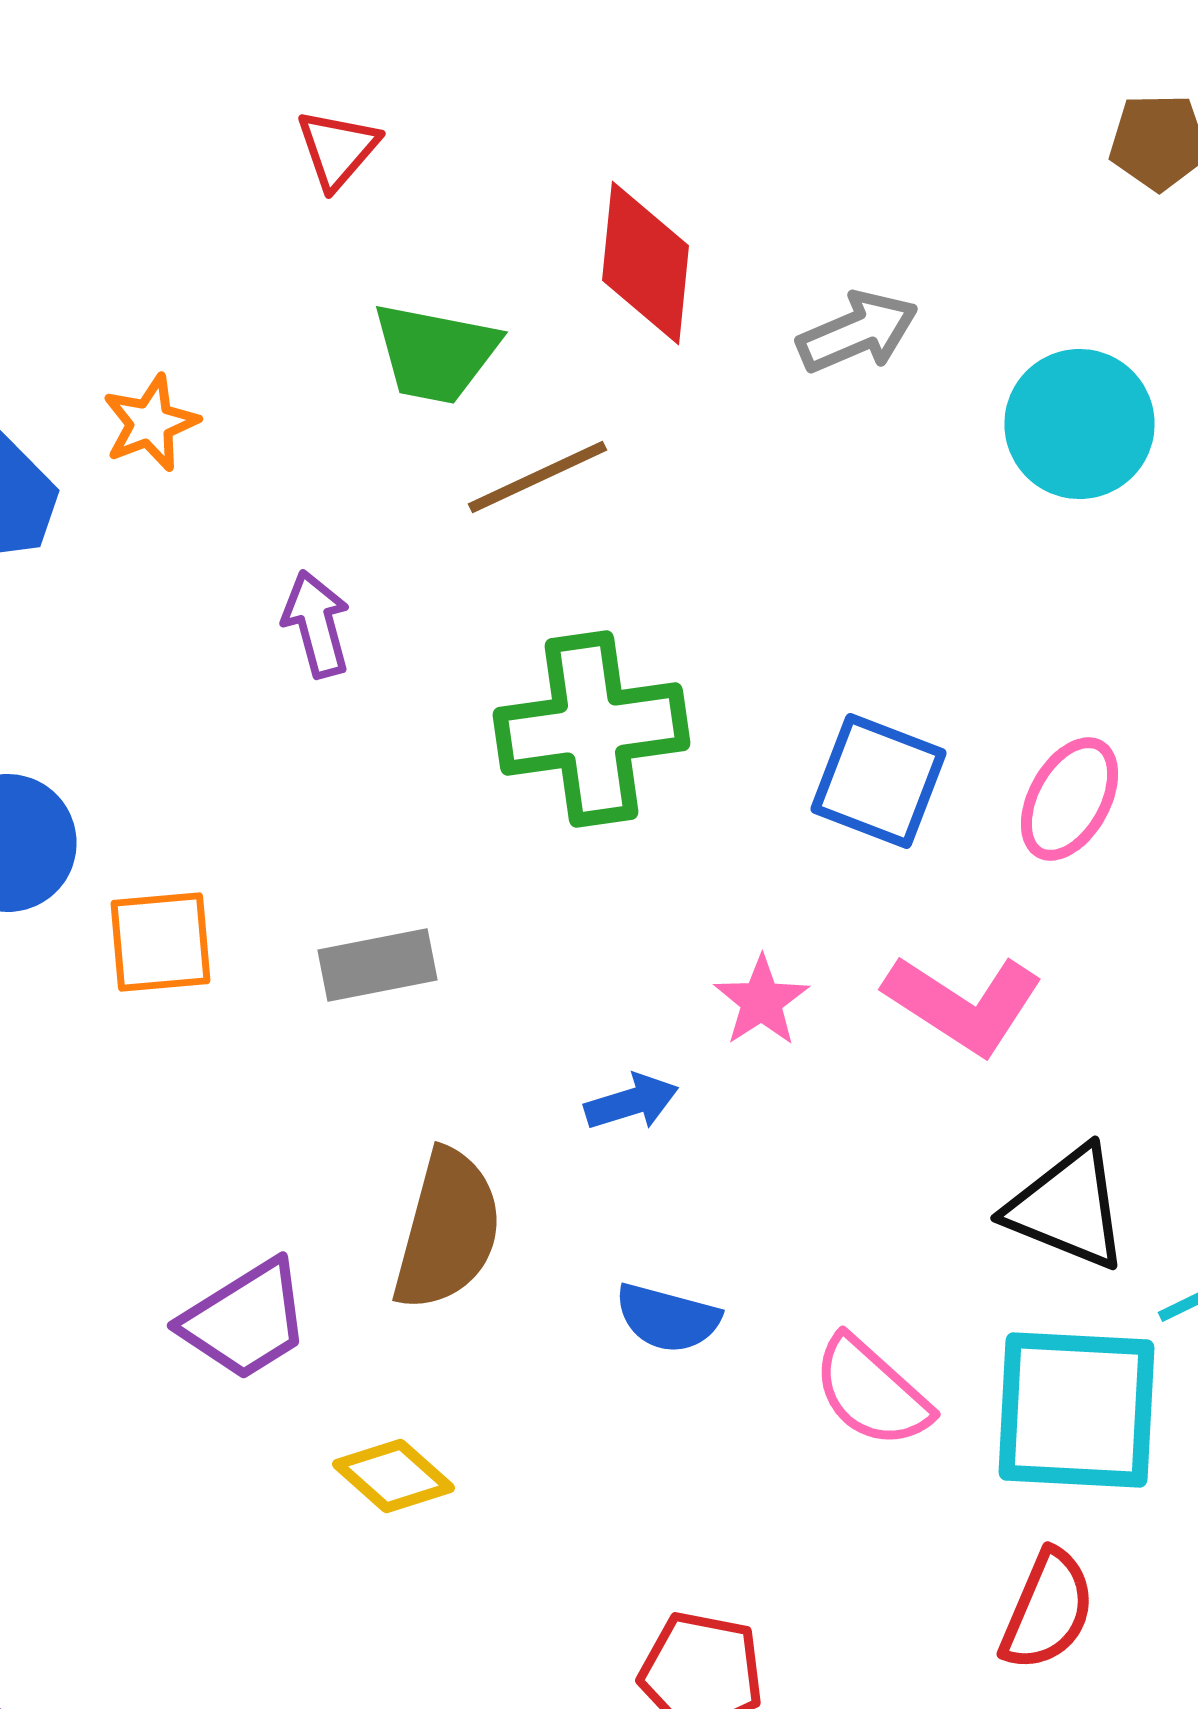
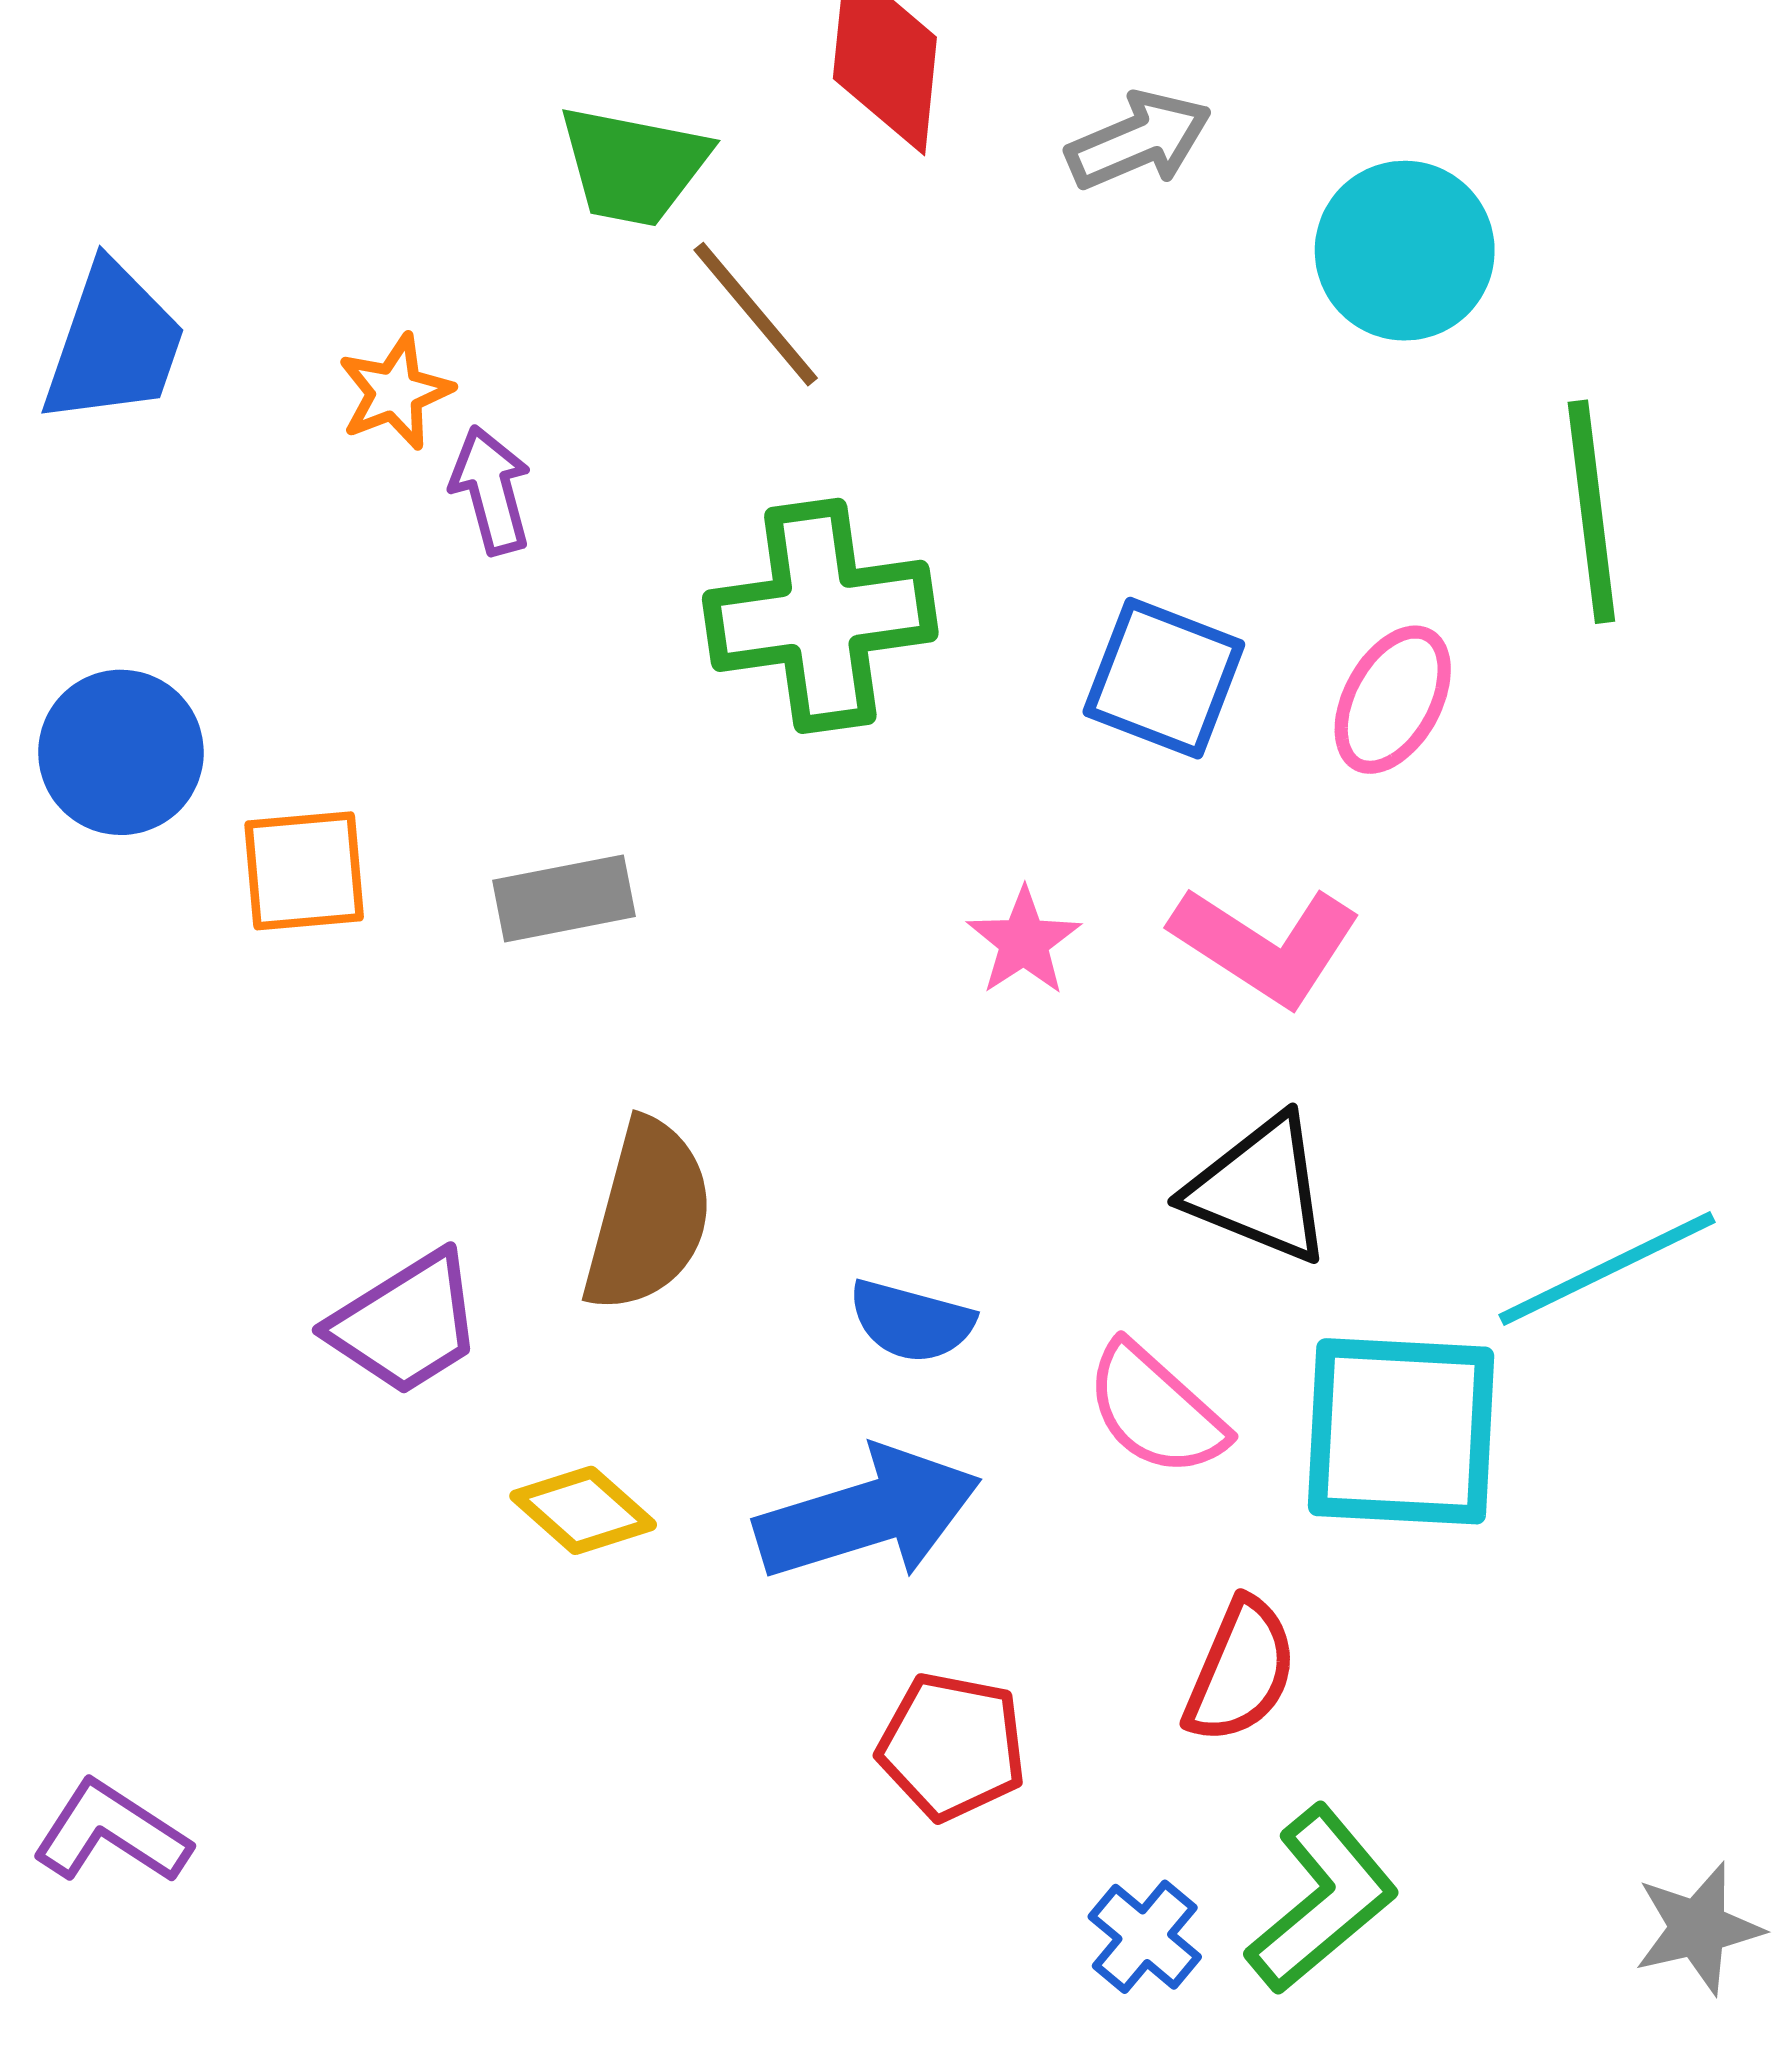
orange star: (150, 423) -> (395, 392), moved
brown line: (538, 477) -> (756, 314), turned 75
blue arrow: (632, 1102) -> (868, 1514), moved, size x2.0
black triangle: (1068, 1208) -> (1260, 1189), moved
red semicircle: (1048, 1610) -> (1241, 1671), moved

